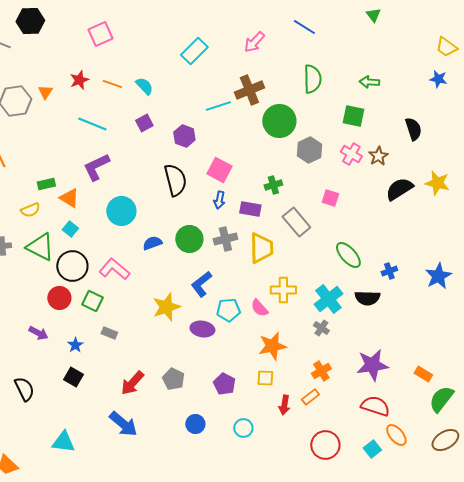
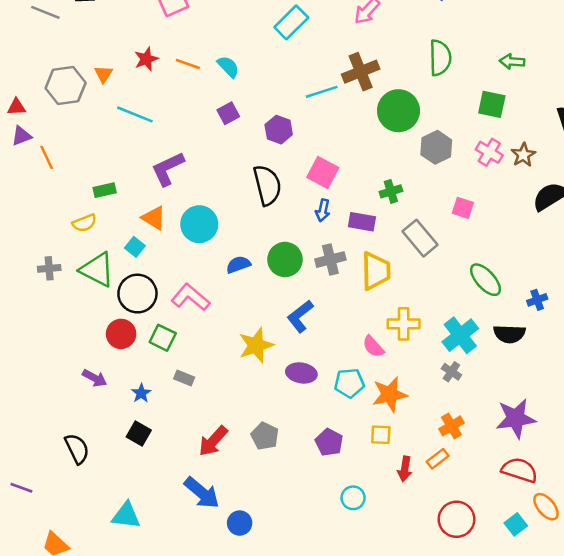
cyan line: (92, 124) -> (135, 114), moved
orange triangle: (69, 198) -> (154, 218), moved
cyan pentagon: (228, 310) -> (349, 383), moved
blue circle: (195, 424) -> (240, 523), moved

